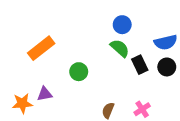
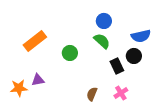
black rectangle: (140, 65) -> (117, 66), moved
black circle: (167, 67) -> (134, 56), moved
green circle: (79, 72) -> (70, 53), moved

